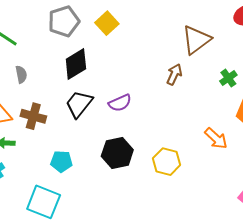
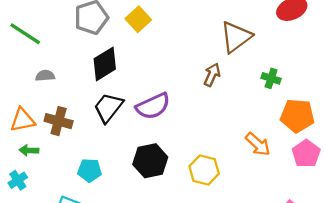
gray semicircle: (21, 74) -> (45, 76), turned -84
green cross: (228, 78) -> (271, 78), turned -36
purple semicircle: (120, 103) -> (153, 106), size x1.4

